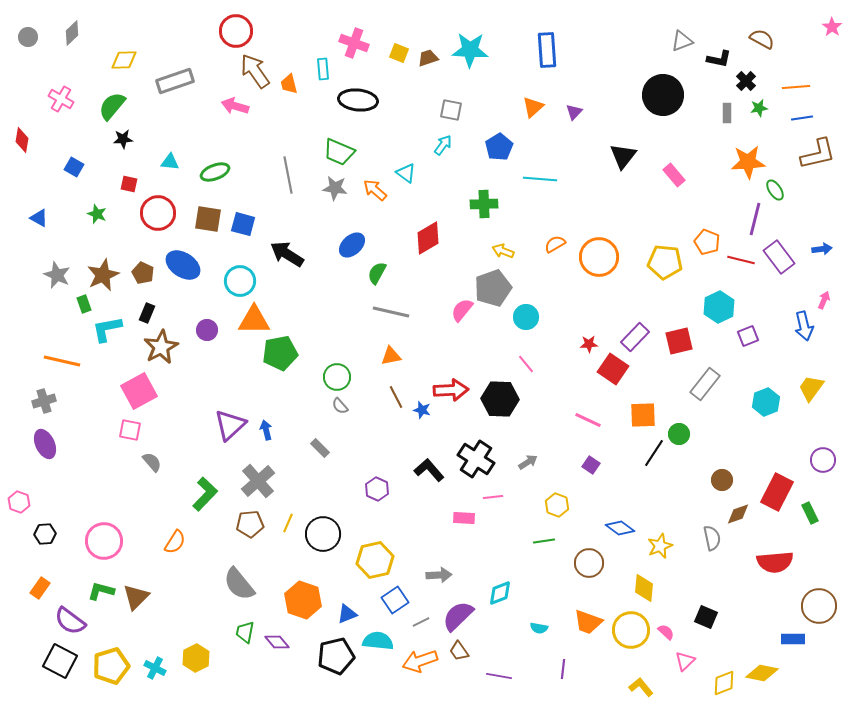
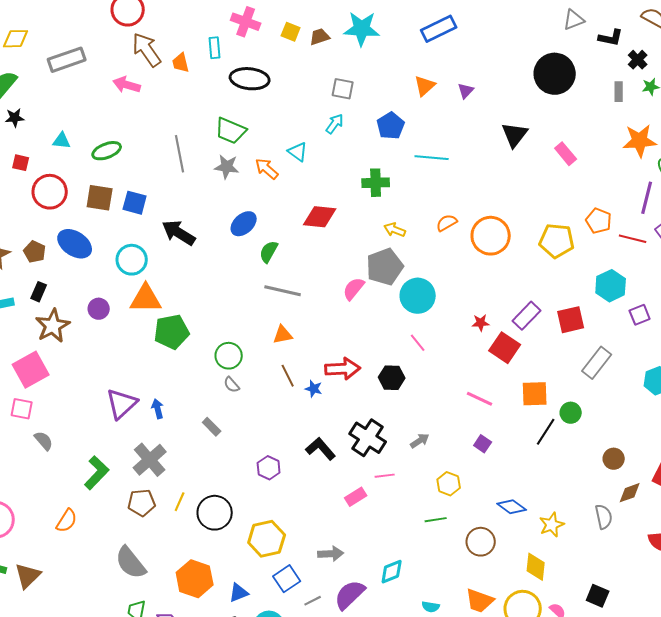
blue rectangle: (547, 50) -> (439, 29), turned 68
red diamond: (428, 238) -> (320, 217), turned 36
cyan circle: (526, 317) -> (418, 296), size x1.4
black hexagon: (500, 399) -> (392, 378), size x0.7
pink rectangle: (464, 518) -> (356, 497), turned -35

